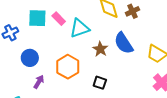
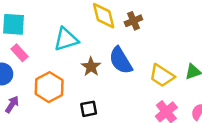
pink rectangle: (59, 19) -> (20, 53), moved
black square: (100, 83) -> (89, 109), turned -32

